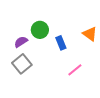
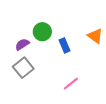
pink line: (75, 70) -> (71, 84), moved

